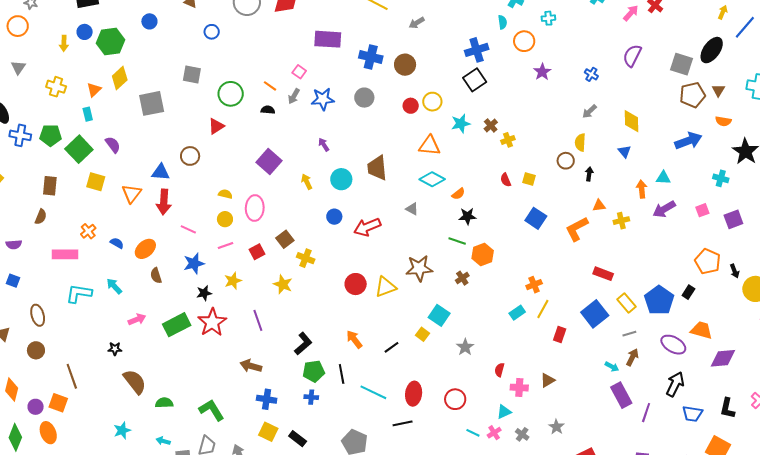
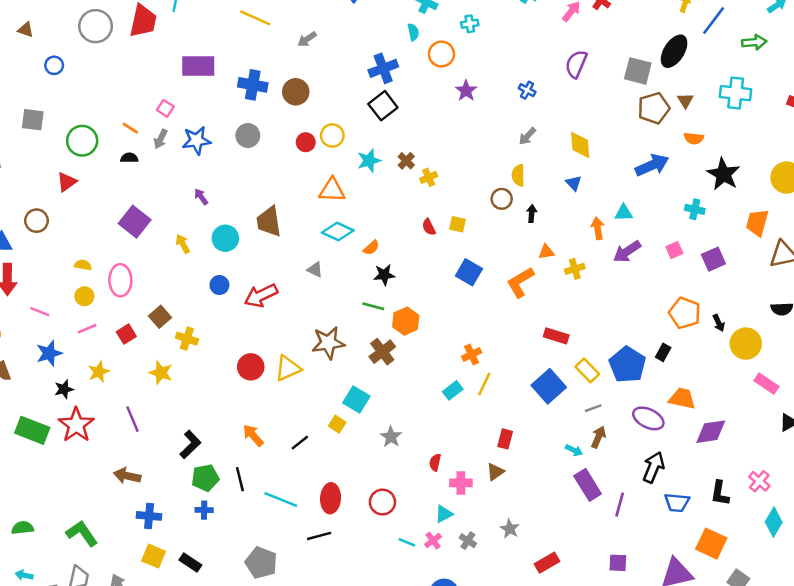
brown cross: (462, 278) -> (382, 352), size x1.5
green rectangle: (177, 325) -> (32, 430), turned 52
red rectangle: (560, 334) -> (505, 439), moved

